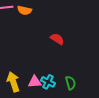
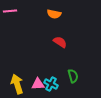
orange semicircle: (25, 10) -> (54, 14), moved
green semicircle: (70, 83) -> (73, 76), moved

